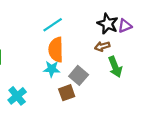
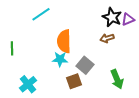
cyan line: (53, 25) -> (41, 14), moved
green arrow: (115, 67) -> (117, 79), moved

